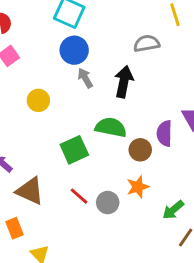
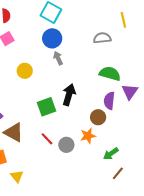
black arrow: (124, 82) -> (69, 95), moved
green semicircle: (111, 127) -> (110, 74), moved
brown circle: (140, 150) -> (98, 117), moved

